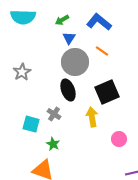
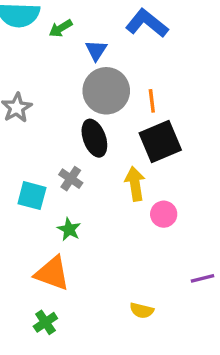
green arrow: (62, 20) -> (61, 28), moved
orange line: (102, 51) -> (152, 101), moved, turned 48
pink circle: (119, 139) -> (164, 214), moved

